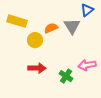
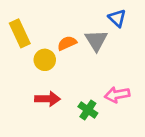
blue triangle: (87, 10) -> (117, 18), turned -40
yellow rectangle: (17, 21) -> (20, 33), turned 48

